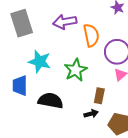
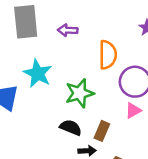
purple arrow: (65, 22) -> (68, 30), moved, size x0.7
black semicircle: (51, 101) -> (71, 128), moved, size x0.7

